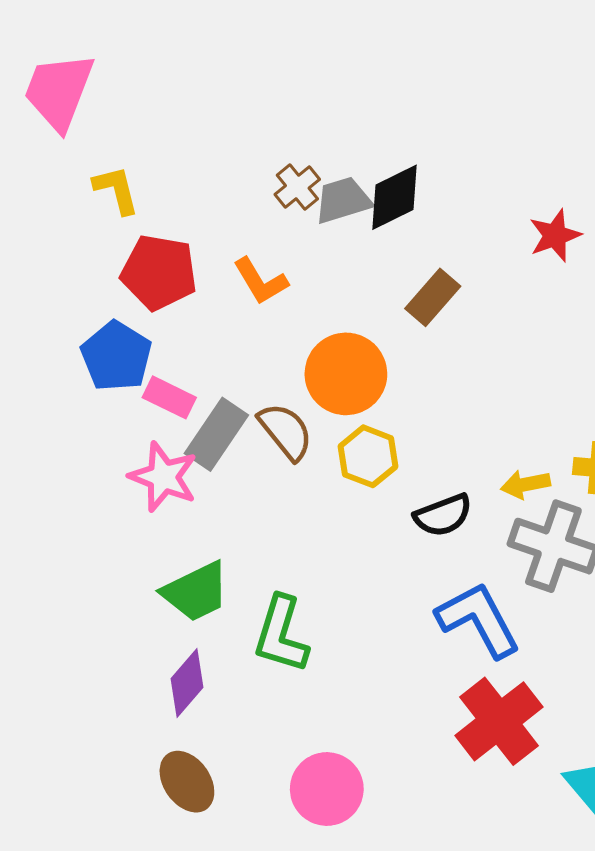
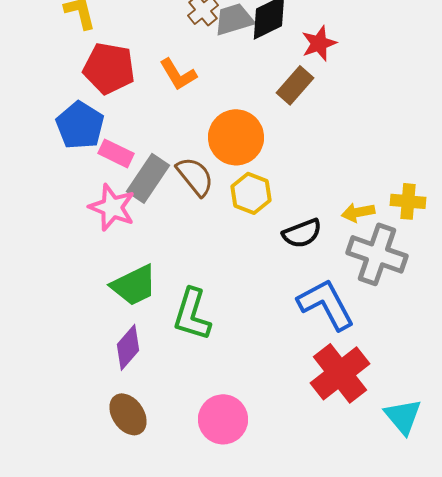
red star: (555, 236) -> (319, 43), moved

